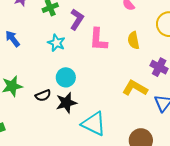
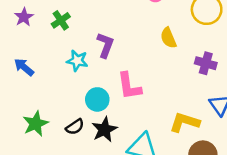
purple L-shape: (77, 19) -> (105, 45), moved
pink L-shape: (98, 40) -> (129, 86), moved
yellow L-shape: (135, 88) -> (185, 122), moved

